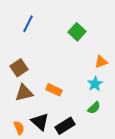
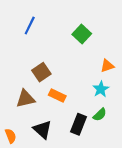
brown square: (19, 68) -> (41, 72), moved
black rectangle: (65, 126) -> (79, 124), moved, turned -36
orange semicircle: (19, 128) -> (11, 136), moved

